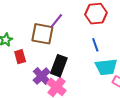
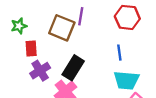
purple line: (56, 21) -> (81, 16), turned -42
purple cross: (42, 76) -> (40, 71), moved

